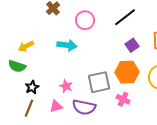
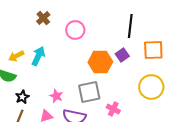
black line: (125, 17) -> (130, 26), moved, turned -45
cyan arrow: (67, 45) -> (38, 56), moved, turned -72
orange hexagon: (127, 72) -> (100, 62), moved

